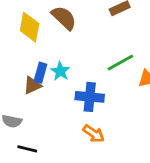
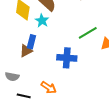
cyan star: (60, 71) -> (42, 21), moved
orange arrow: (94, 134) -> (49, 87), moved

